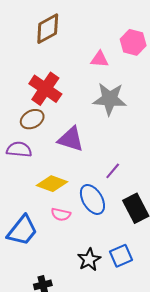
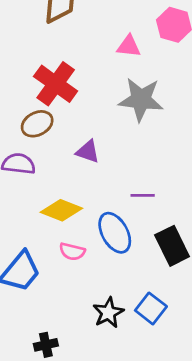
purple triangle: (71, 139) -> (88, 152), size x0.7
purple line: (113, 171) -> (143, 195), turned 48
blue square: (121, 256) -> (151, 308), turned -30

